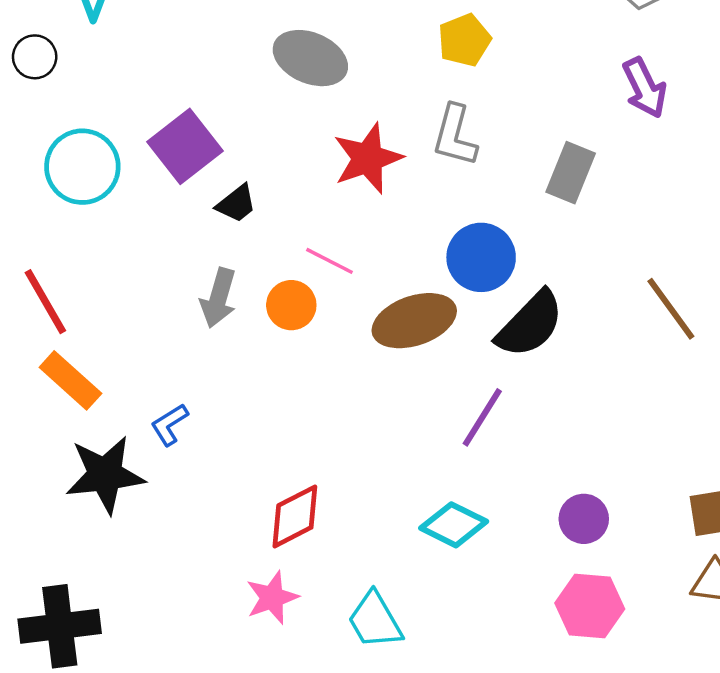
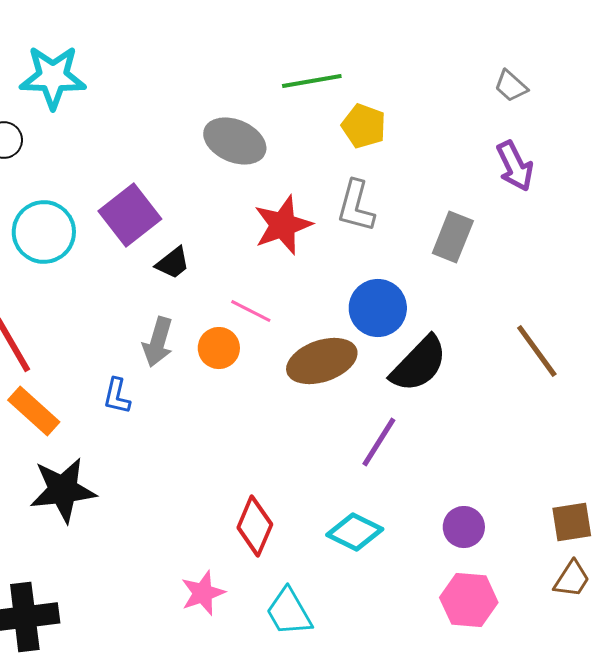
yellow pentagon: (464, 40) -> (364, 126), turned -30
blue L-shape: (170, 425) -> (117, 396), moved, turned -45
red diamond: (295, 516) -> (255, 526), moved, turned -40

